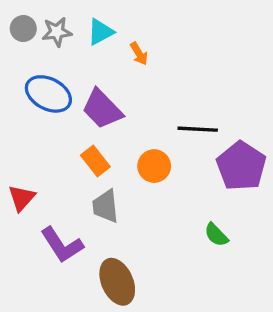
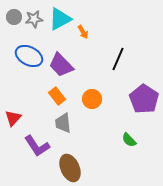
cyan triangle: (100, 32) -> (60, 19), size x1.4
black line: (198, 129) -> (118, 59), moved, turned -70

